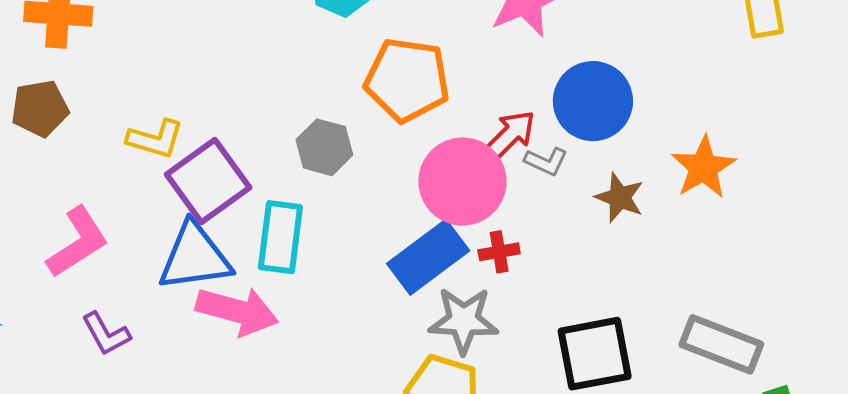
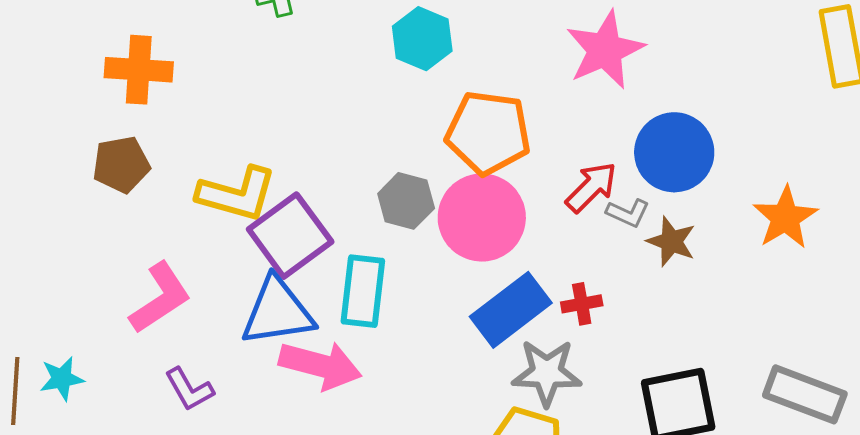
yellow L-shape: (155, 139) -> (237, 194), size x1.4
pink circle: (462, 181) -> (482, 218), moved
brown star: (620, 198) -> (671, 241), moved

